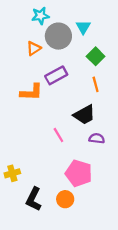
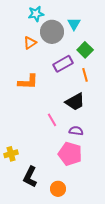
purple rectangle: (56, 75) -> (63, 64), moved
purple semicircle: (97, 138) -> (76, 131), moved
orange circle: (65, 199) -> (58, 189), moved

